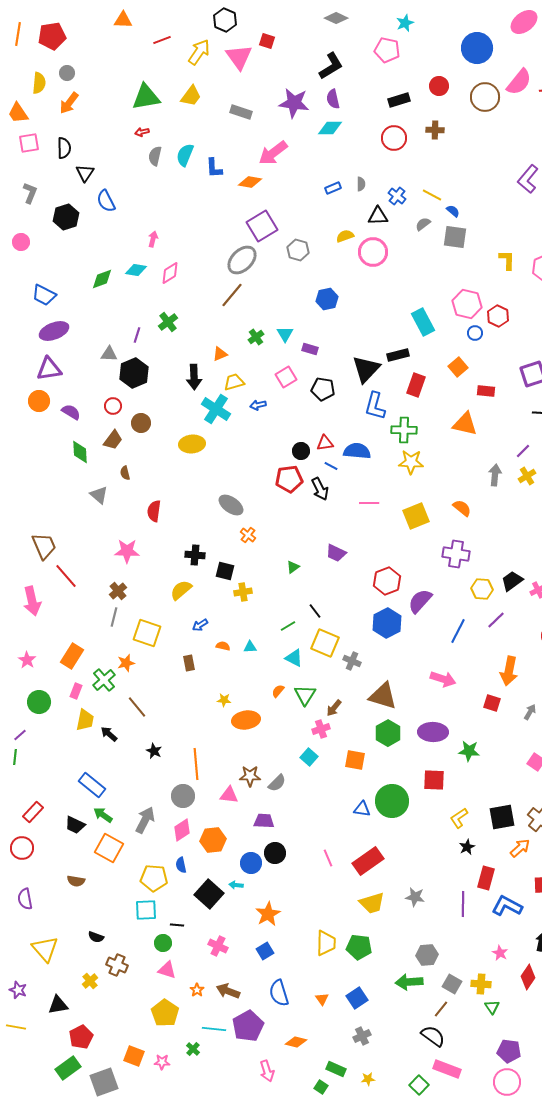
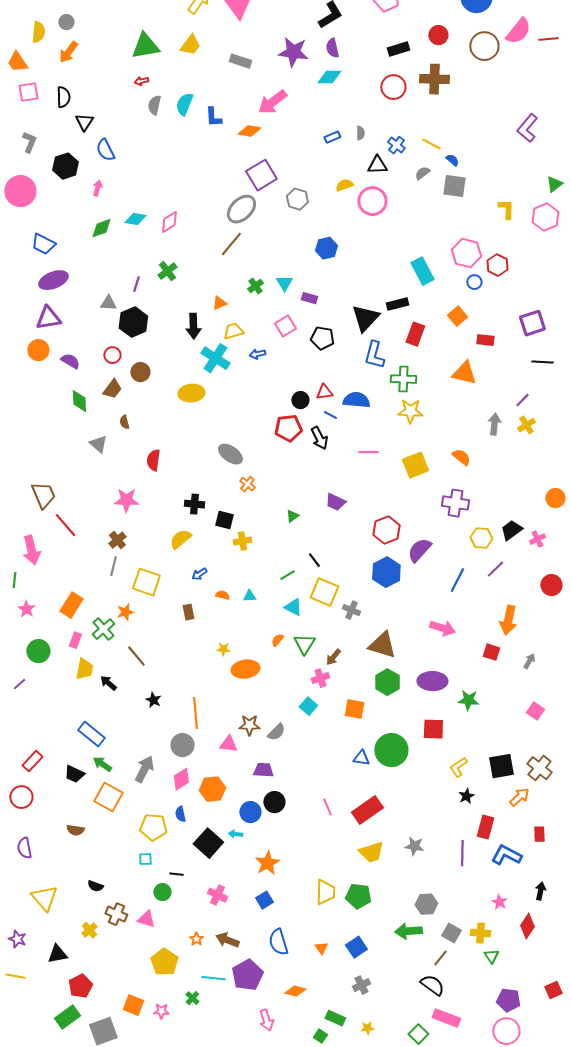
brown cross: (435, 130) -> (434, 79), size x1.6
pink arrow: (153, 239) -> (97, 188), moved
pink circle: (21, 242) -> (20, 191), size x1.8
green line: (15, 757) -> (14, 580), moved
cyan square: (146, 910) -> (145, 859), size x0.6
pink triangle: (167, 970) -> (146, 919), moved

